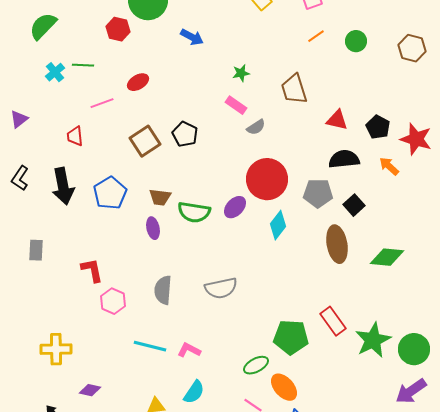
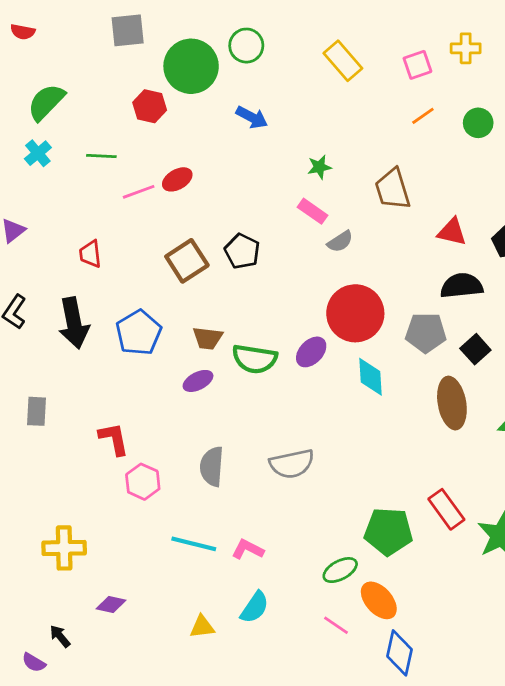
cyan cross: (55, 72) -> (38, 153), moved
pink line: (102, 103) -> (139, 192), moved
cyan diamond: (278, 225) -> (371, 377), turned -40
purple ellipse: (153, 228) -> (198, 381), turned 75

